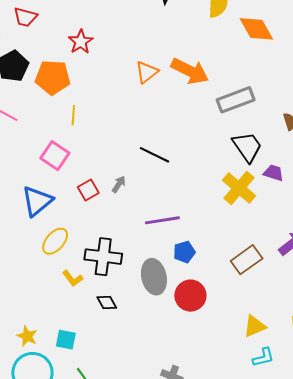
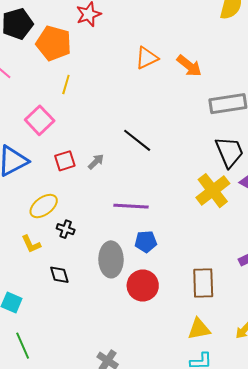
orange arrow: (190, 71) -> (189, 66), size x0.7
yellow ellipse: (55, 241) -> (44, 206), moved
black cross: (103, 257) -> (66, 229), size x0.5
brown rectangle: (247, 260) -> (203, 283), moved, turned -68

